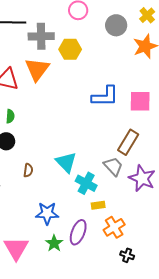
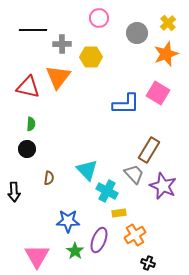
gray cross: (41, 36) -> (62, 44), size x0.7
pink square: (140, 101) -> (158, 93), moved, turned 30

